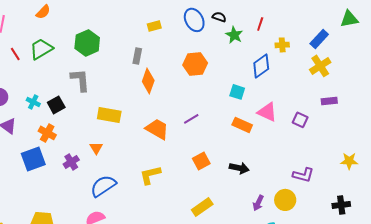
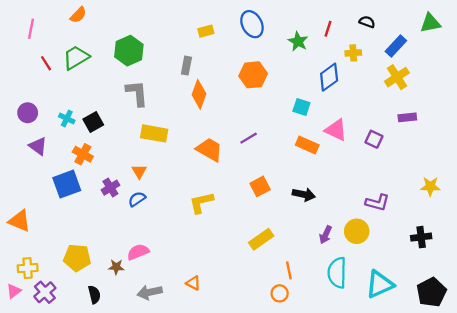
black semicircle: (219, 17) -> (367, 22), moved
gray L-shape: (80, 80) -> (137, 93), moved
blue semicircle: (103, 186) -> (137, 199), moved, size x0.6

